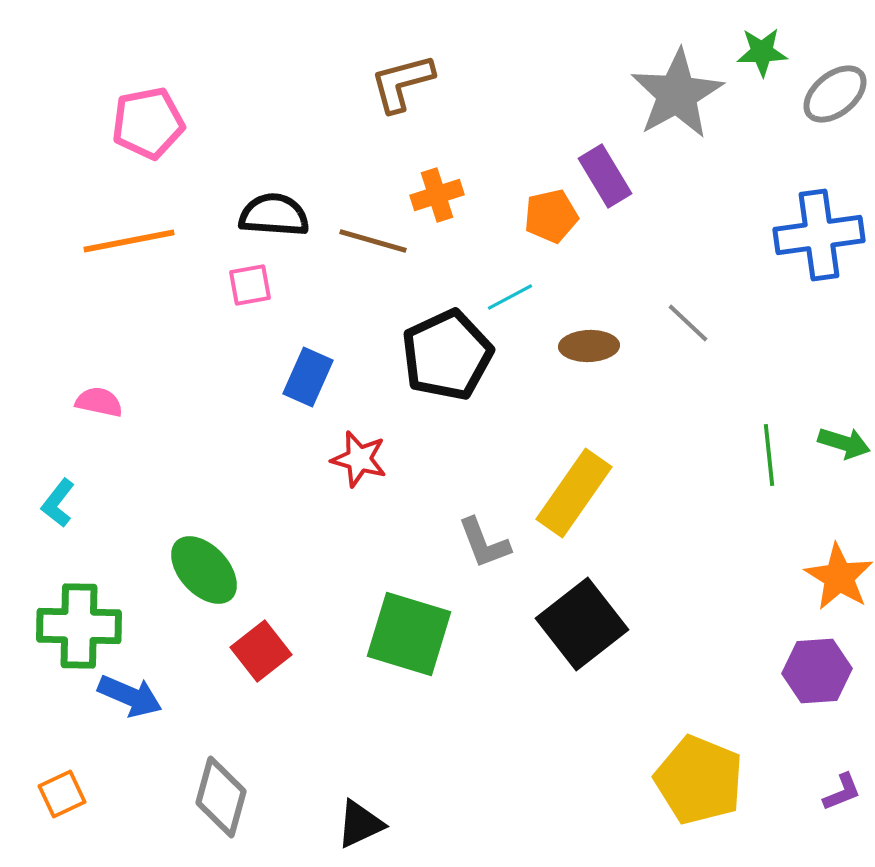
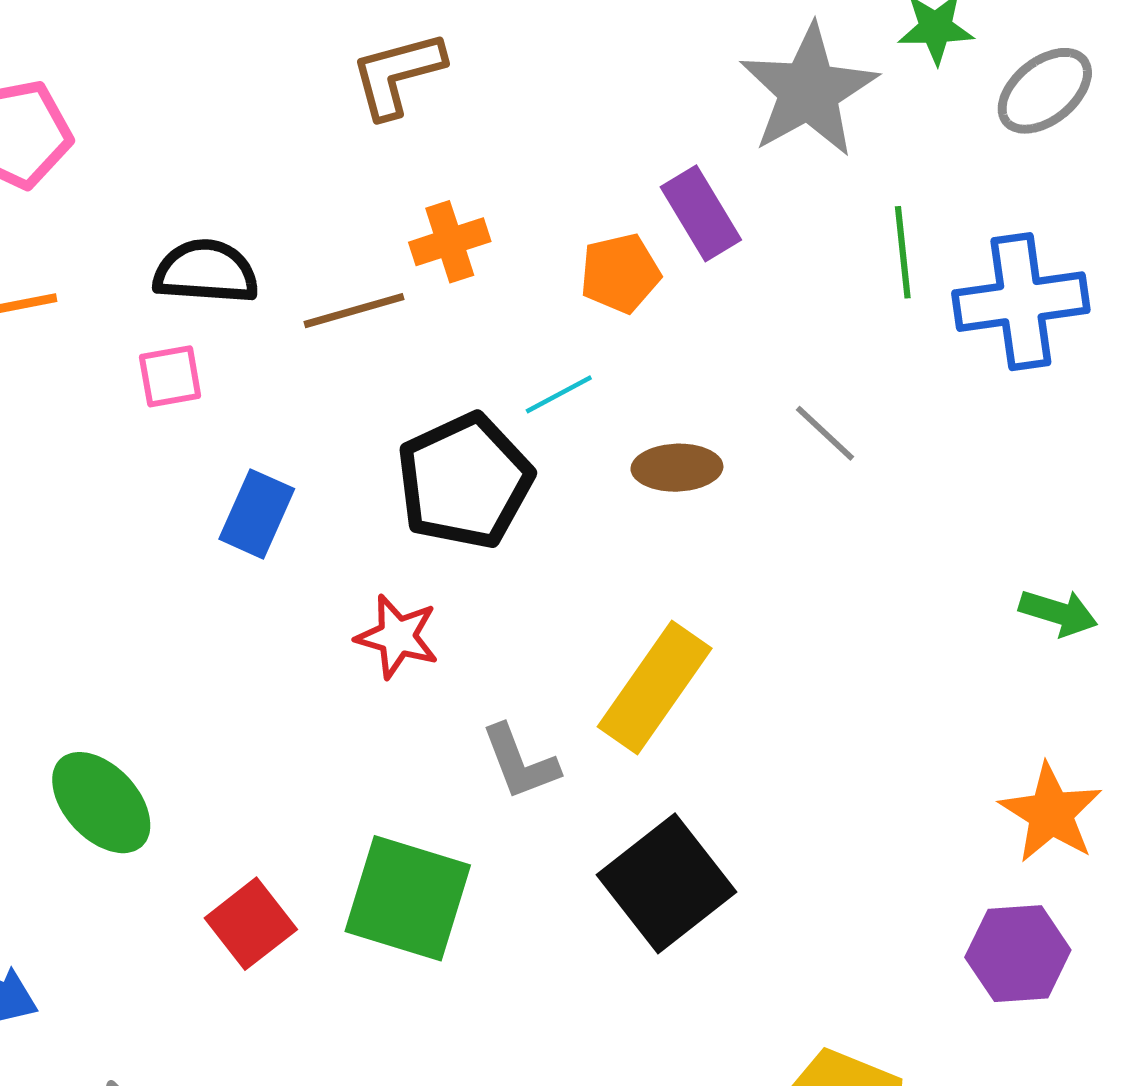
brown line: (373, 241) -> (354, 311), turned -32
green line: (769, 455) -> (903, 252), moved
red star: (359, 459) -> (397, 637), moved
red square: (261, 651) -> (251, 924), moved

